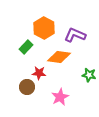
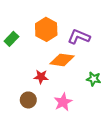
green rectangle: (26, 47) -> (11, 39), moved
brown circle: (27, 87) -> (28, 100), moved

